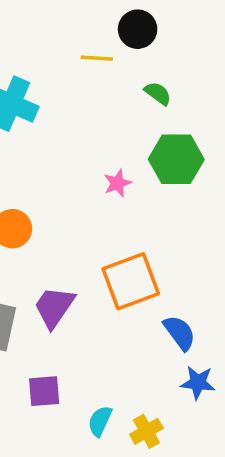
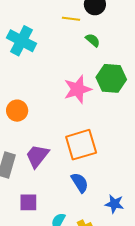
green semicircle: (158, 93) -> (93, 40), moved
pink star: (117, 183) -> (78, 89), size x1.8
blue semicircle: (180, 333) -> (80, 183), moved

